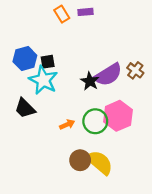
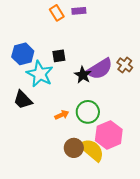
black square: (48, 62) -> (59, 56), moved
pink hexagon: (118, 116) -> (109, 135), moved

